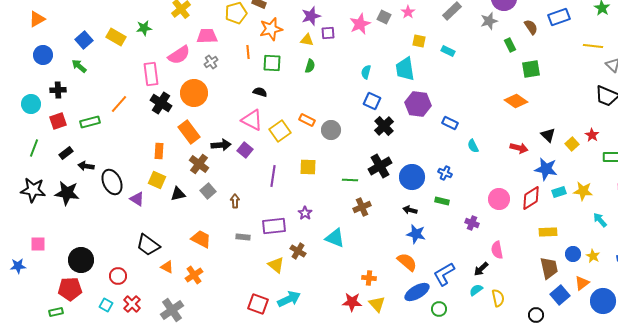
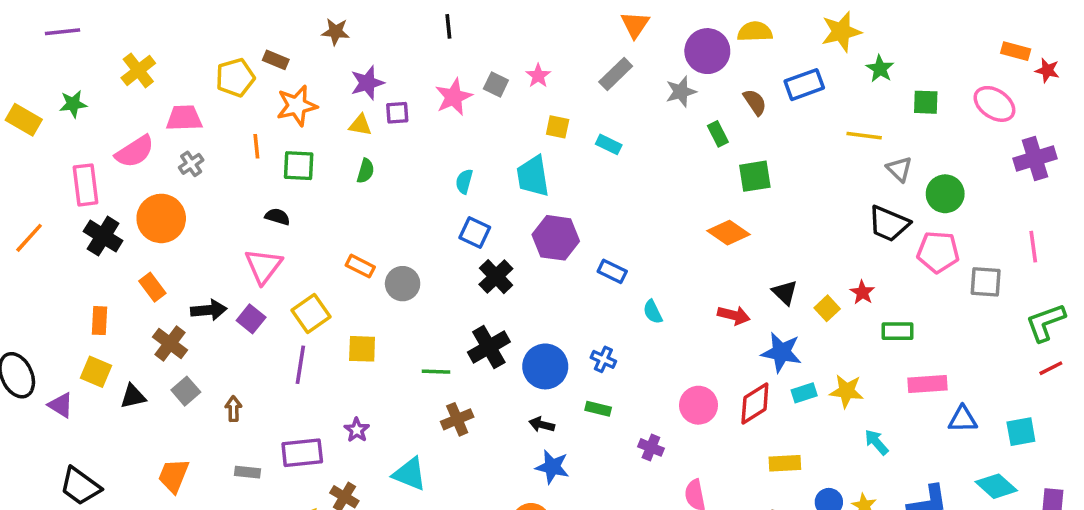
pink triangle: (252, 120) -> (263, 266), turned 40
yellow square: (280, 131) -> (311, 314), moved
orange rectangle: (189, 132) -> (152, 287), size x0.7
orange trapezoid: (201, 239) -> (174, 476), turned -95

